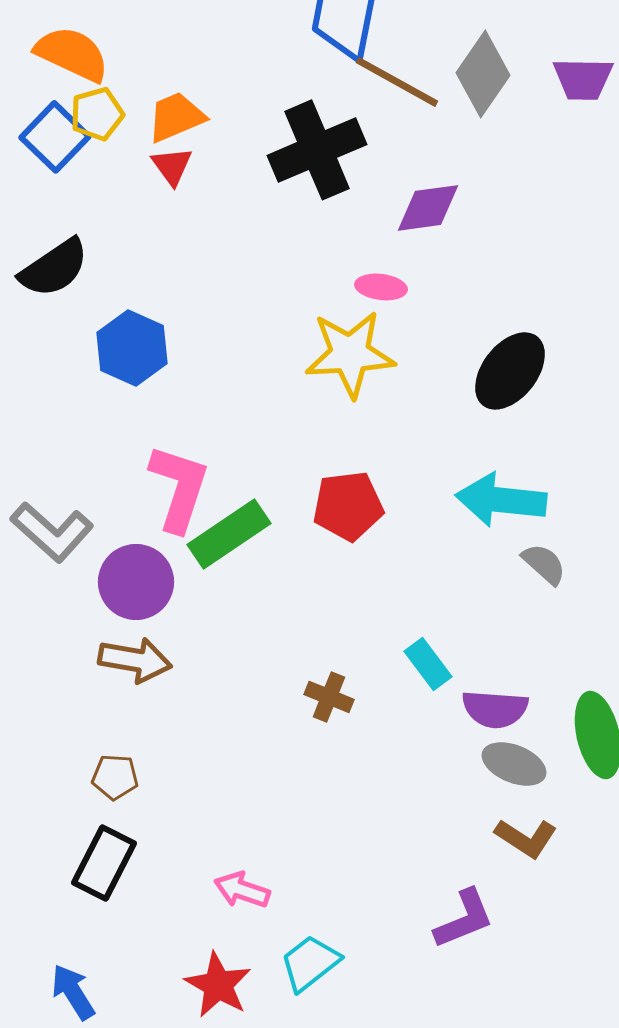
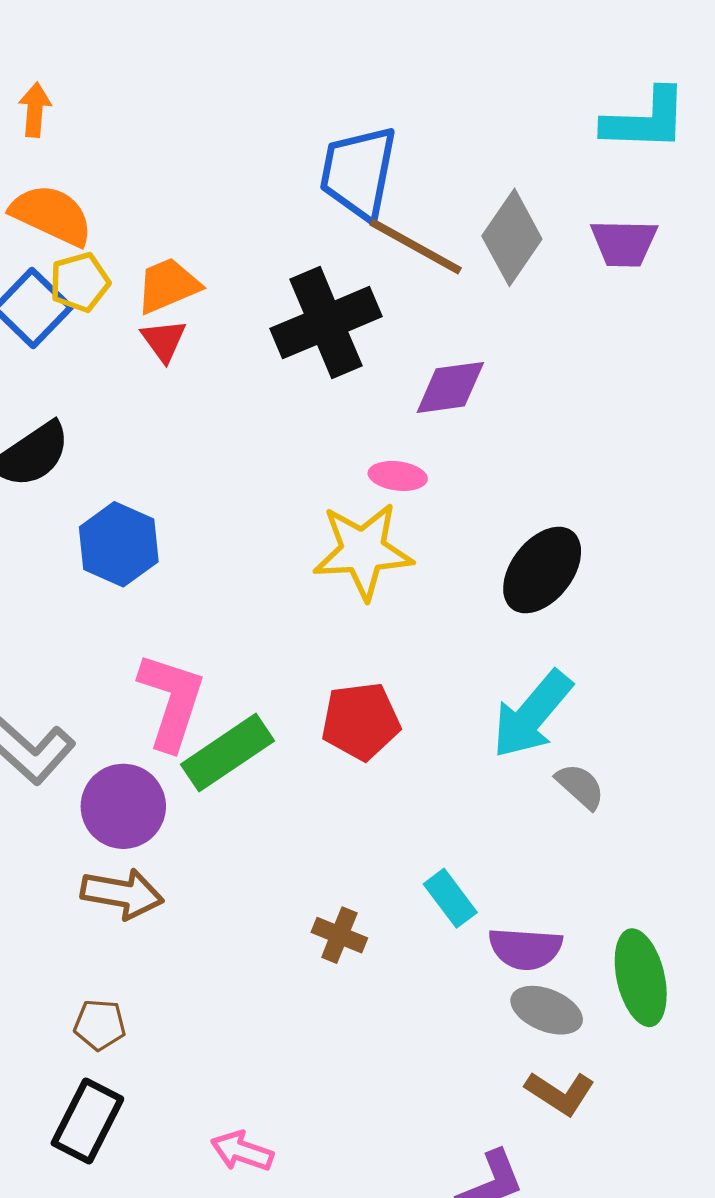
cyan arrow: (501, 500) -> (532, 714), turned -56

